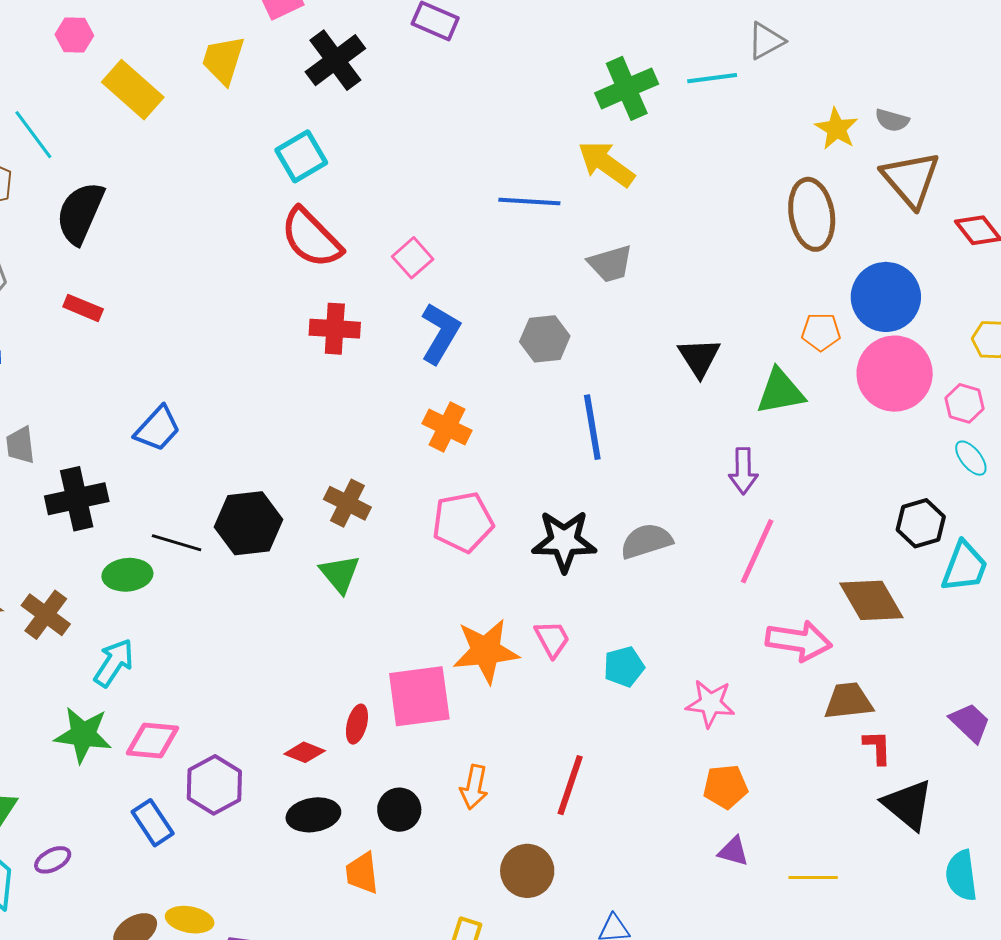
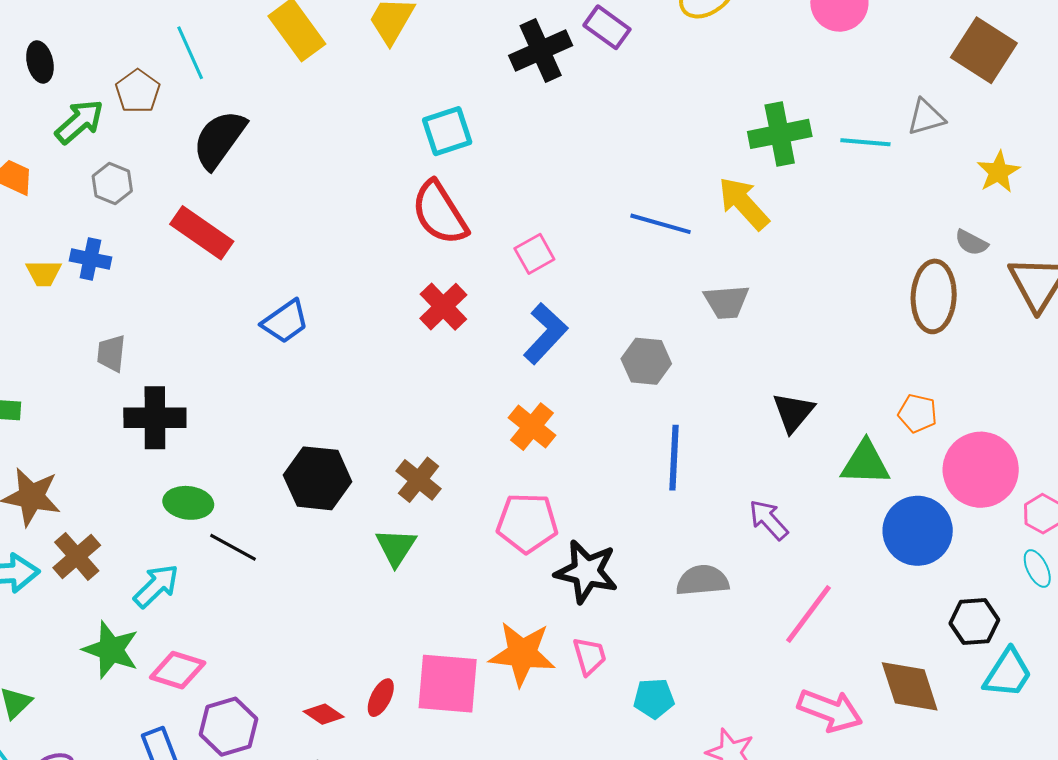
black cross: (335, 60) -> (541, 50), moved
gray semicircle: (892, 120) -> (971, 243), moved
yellow star: (836, 129) -> (998, 172), moved
blue circle: (886, 297) -> (918, 531), moved
red rectangle: (83, 308) -> (202, 233), size x1.6
red cross: (335, 329) -> (443, 307), turned 30
blue trapezoid: (158, 429) -> (285, 322), moved
purple arrow: (743, 471) -> (769, 520), moved, turned 126
black star: (564, 541) -> (586, 572), moved
black line: (177, 543) -> (233, 547), moved
brown cross: (46, 615) -> (77, 556), moved

